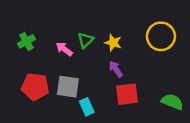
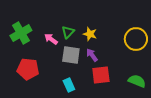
yellow circle: (161, 36) -> (136, 39), moved
green cross: (26, 41) -> (21, 33), size x1.5
gray square: (68, 87) -> (71, 55), moved

